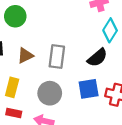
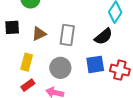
red rectangle: (14, 113) -> (28, 85), turned -48

